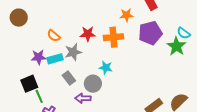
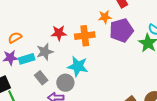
orange star: (126, 15) -> (105, 17), moved
orange semicircle: (54, 36) -> (15, 38), moved, turned 112
cyan star: (106, 68) -> (78, 66), size x1.5

